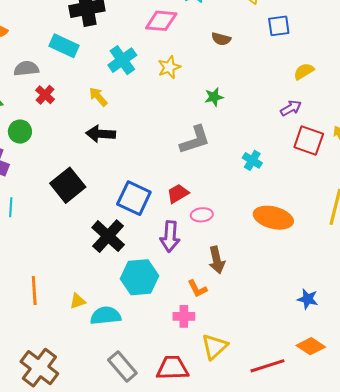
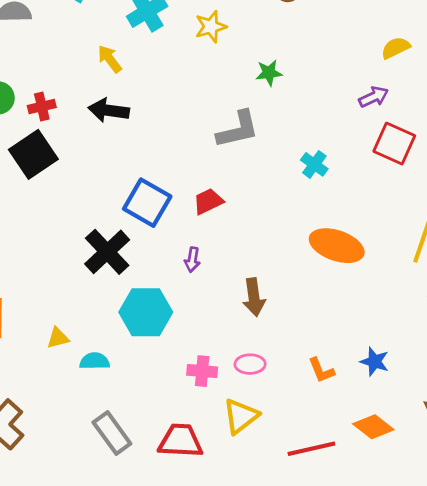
red cross: (45, 95) -> (42, 106), moved, turned 30
black square: (68, 185) -> (33, 154), moved
pink ellipse: (202, 215) -> (250, 364), moved
purple arrow: (170, 237) -> (192, 260), size x0.6
orange L-shape: (197, 289) -> (321, 370), moved
cyan semicircle: (106, 316) -> (95, 361), size x0.7

